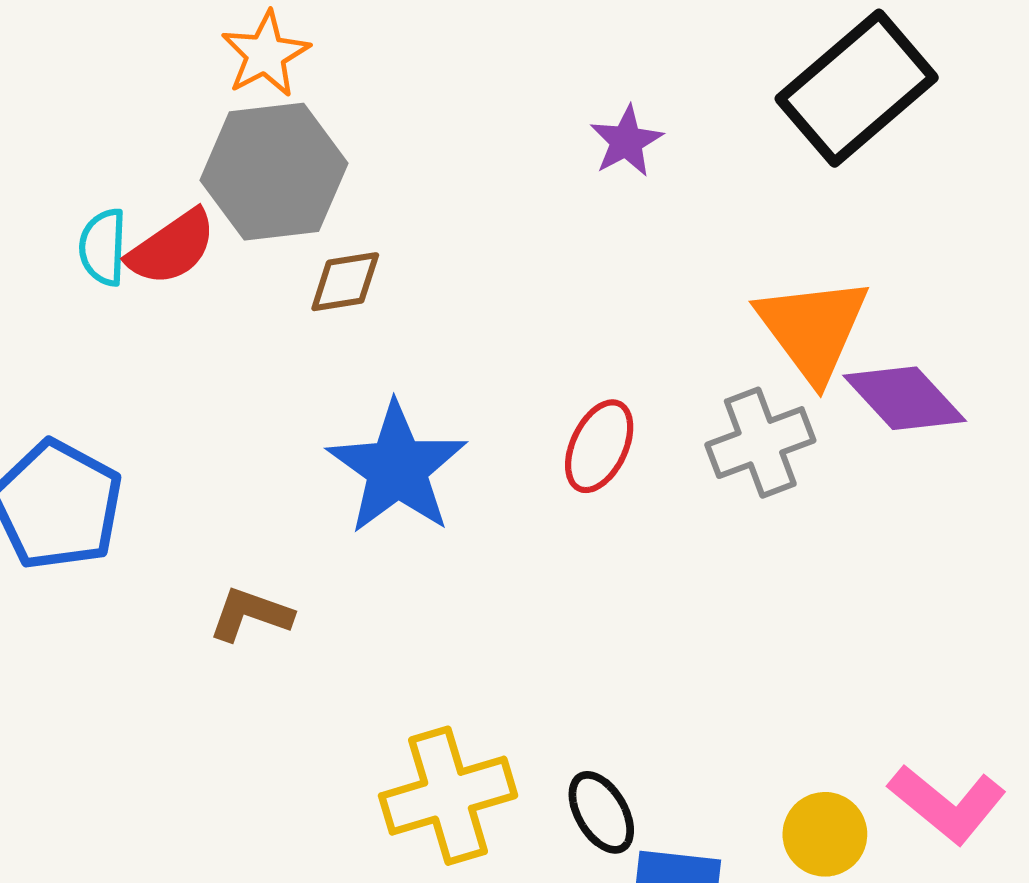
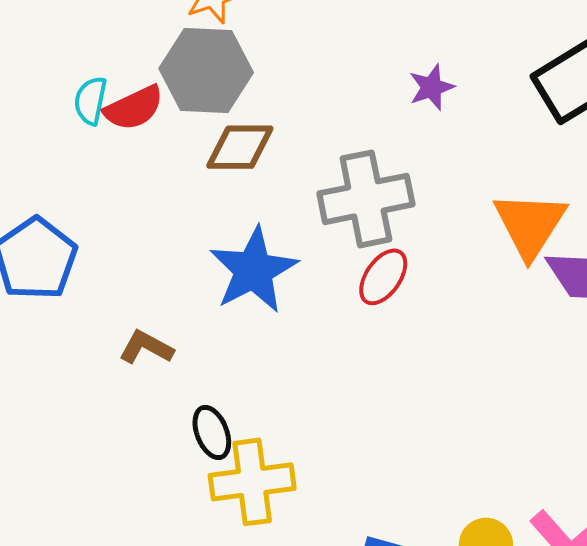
brown diamond: (345, 282) -> (240, 147), size x1.4
gray cross: (760, 443) -> (366, 199), moved, size x1.4
black ellipse: (601, 812) -> (212, 432), moved

